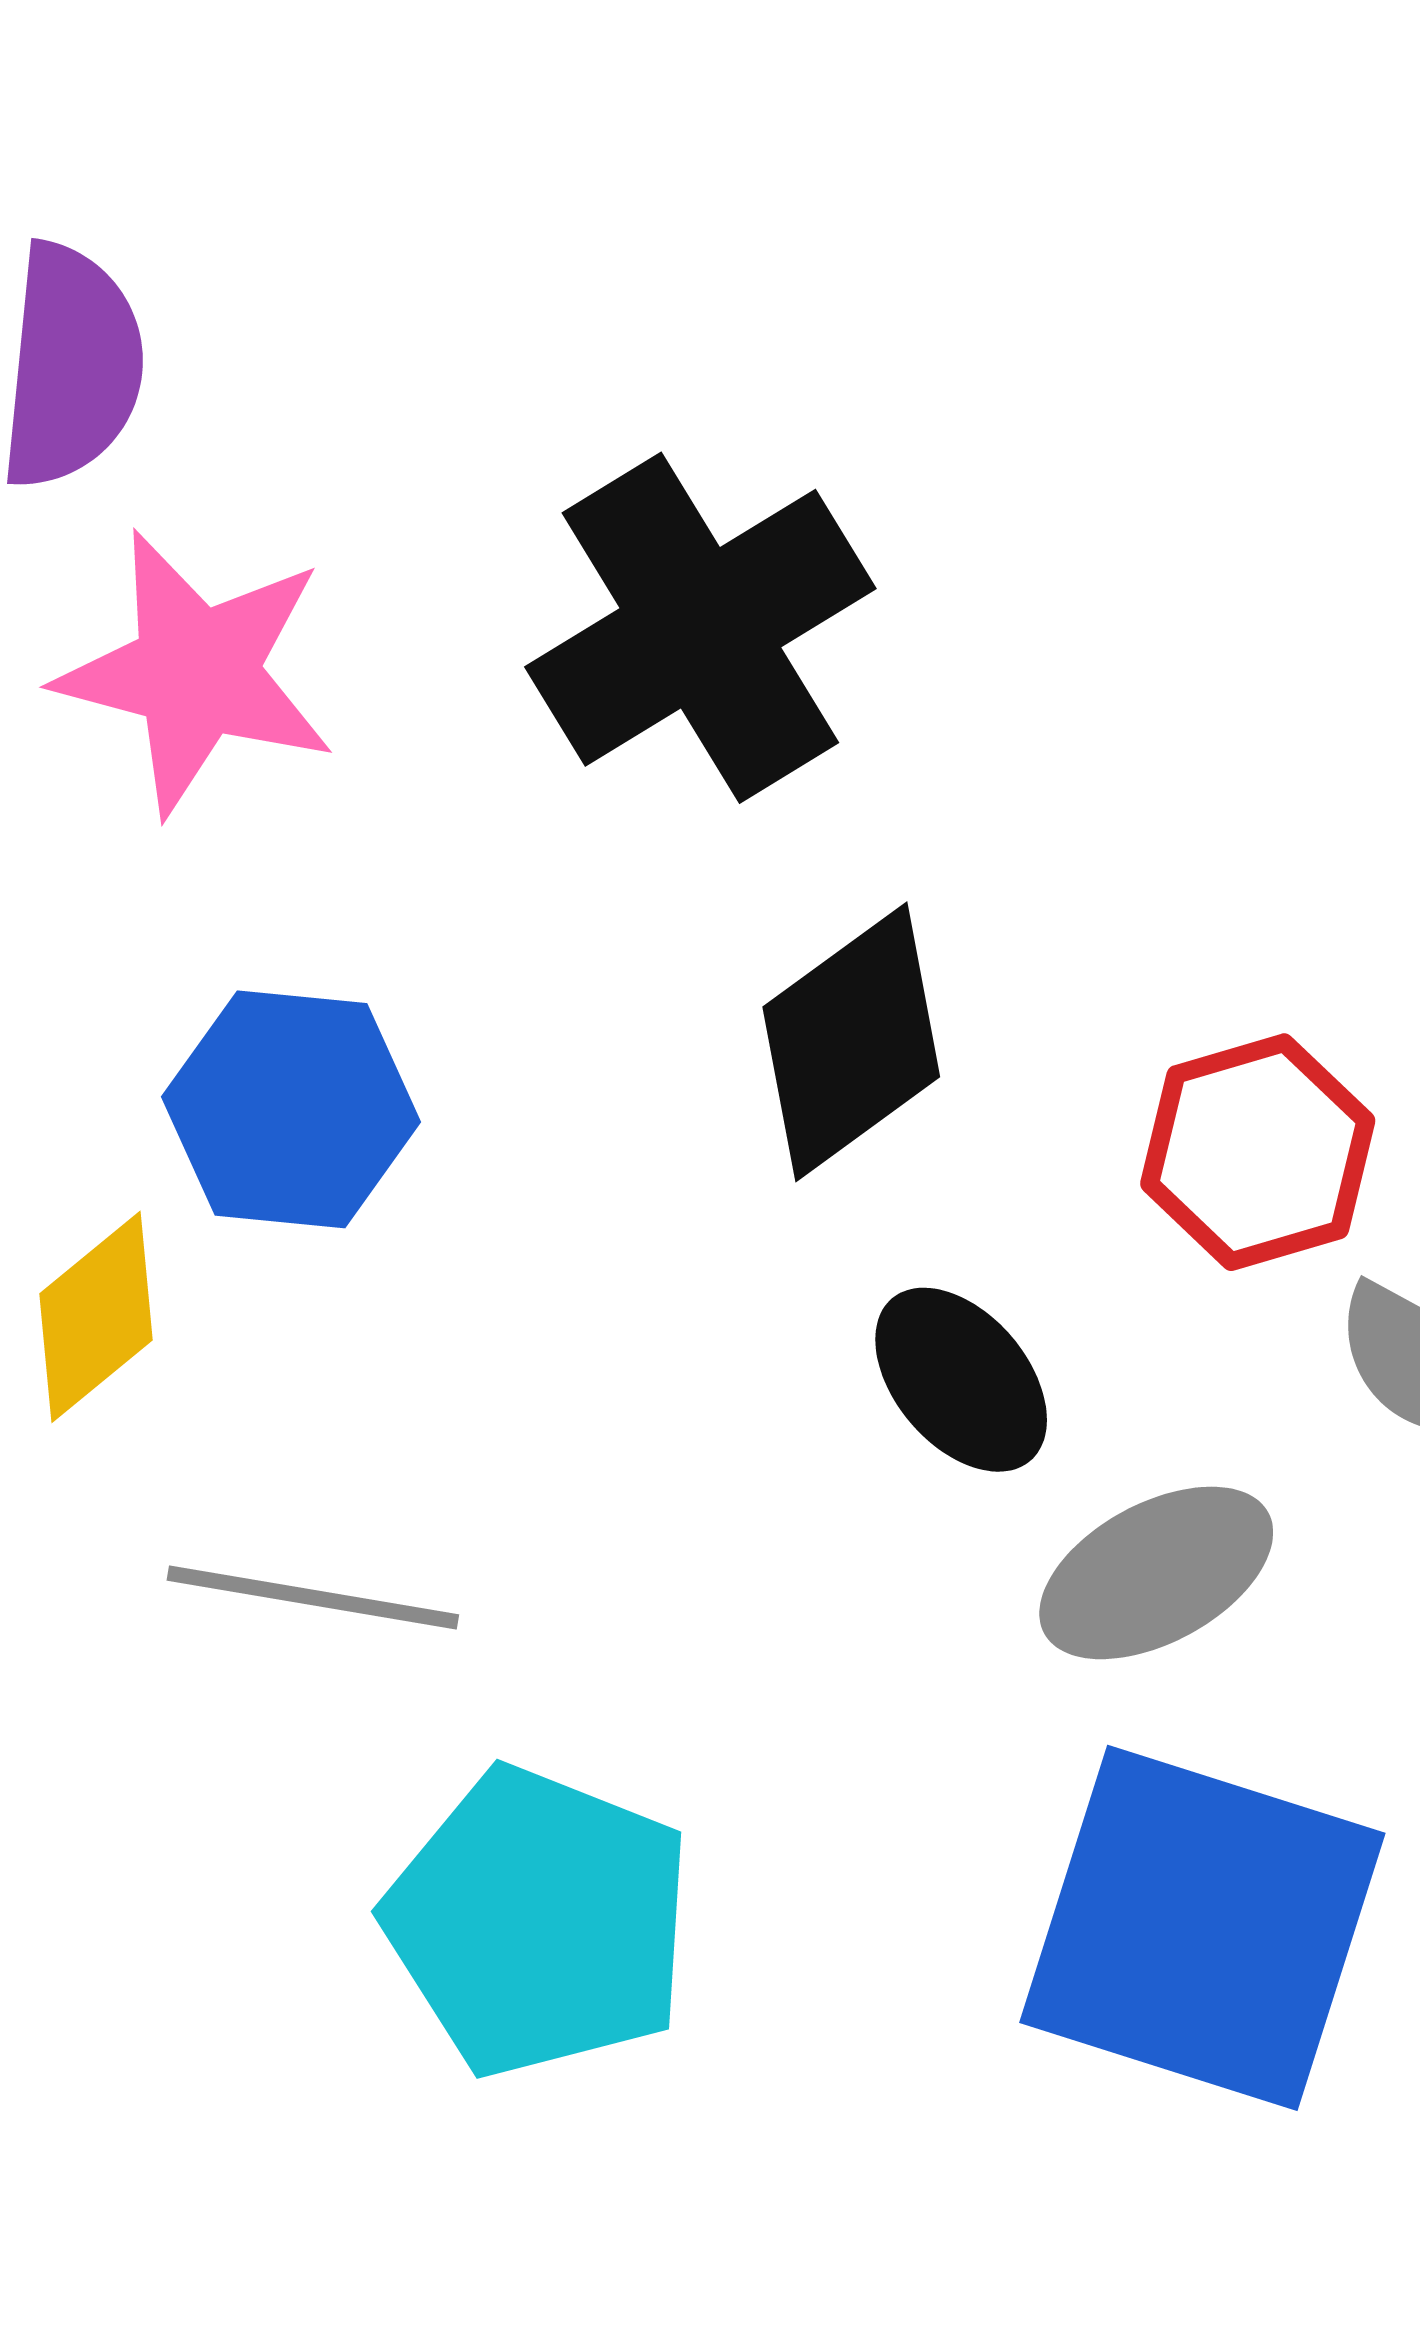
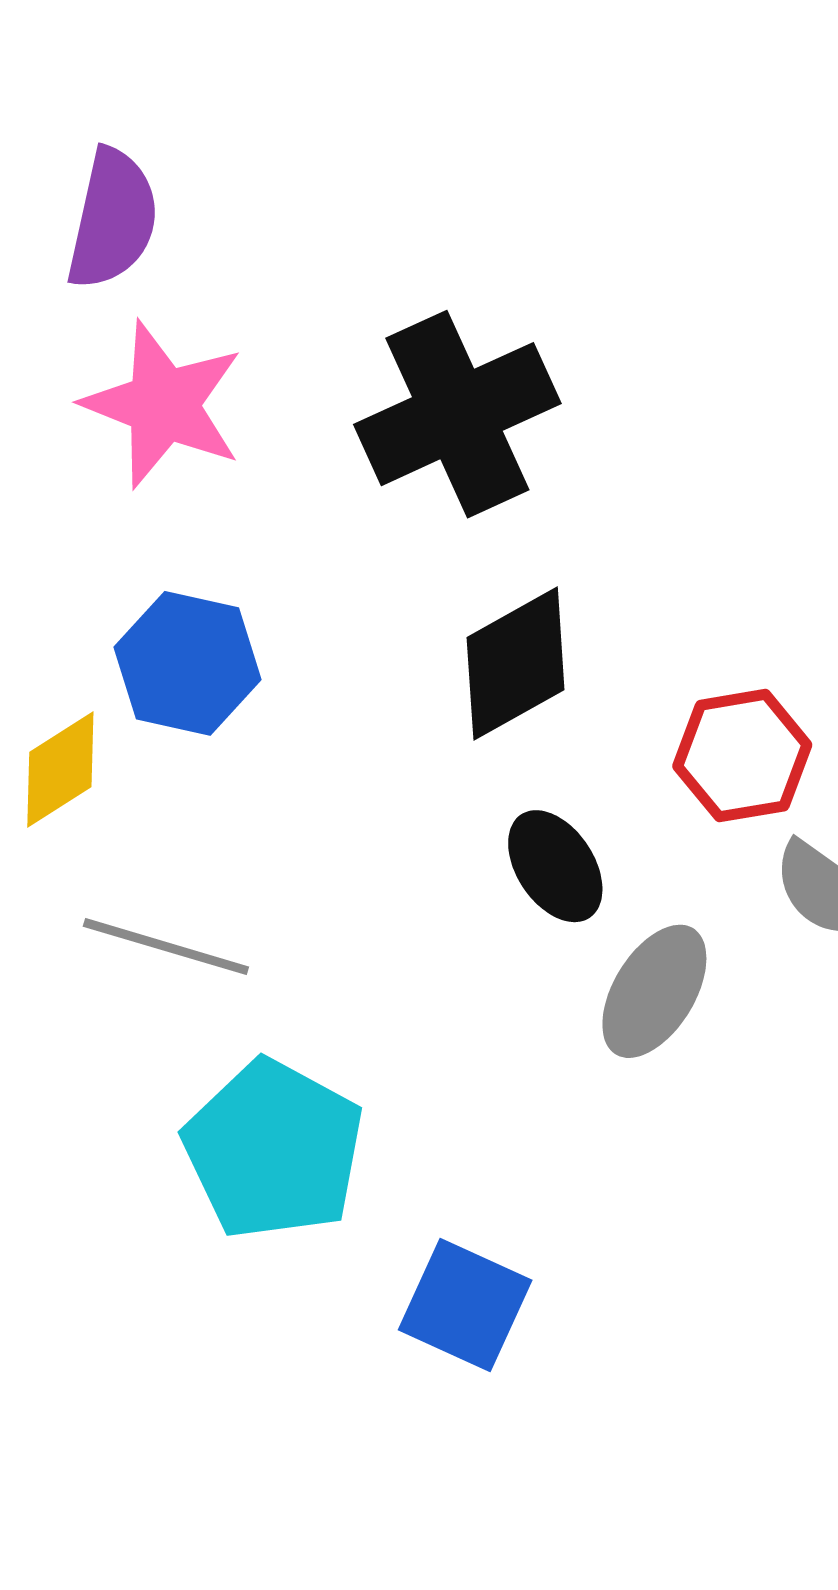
gray ellipse: (1156, 1573) -> (654, 991), turned -37
blue square: (1202, 1928) -> (465, 1305), moved, size x0.6

